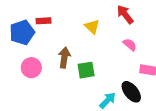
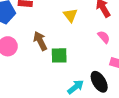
brown arrow: (64, 58) -> (40, 41), turned -42

